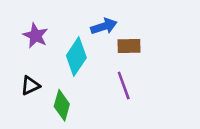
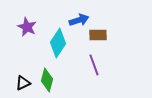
black triangle: (30, 86) -> (23, 83), moved

